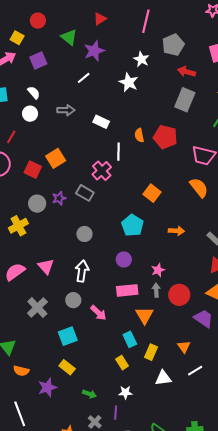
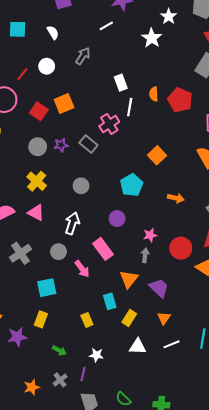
gray arrow: (66, 110) -> (83, 56), turned -66
white circle: (30, 114) -> (47, 66), moved
white rectangle: (101, 122) -> (121, 83), moved, turned 35
yellow cross: (18, 226) -> (37, 181), moved, turned -30
pink triangle: (46, 266) -> (36, 213), turned -30
pink rectangle: (127, 290) -> (103, 249), moved, turned 50
red circle: (179, 295) -> (181, 248), moved
purple trapezoid: (204, 319) -> (159, 288), moved
yellow rectangle: (122, 363) -> (87, 320), moved
yellow rectangle: (67, 367) -> (41, 319), turned 63

